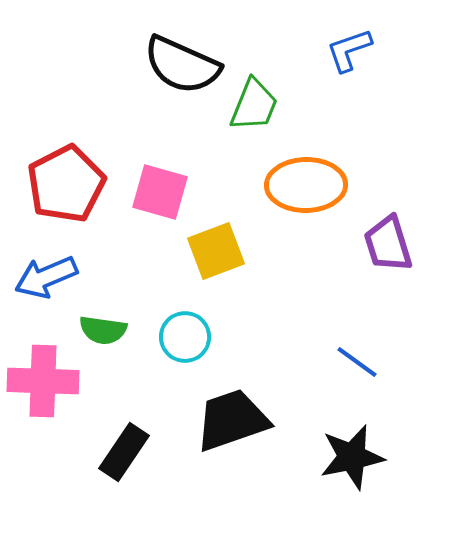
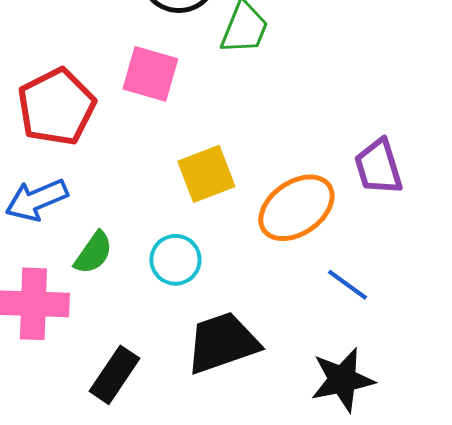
orange ellipse: (306, 185) -> (296, 208), moved, turned -34
pink square: (160, 192) -> (150, 74), moved
green semicircle: (103, 330) -> (93, 253), turned -63

